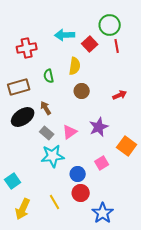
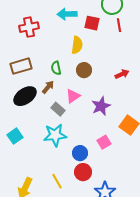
red square: (90, 44) -> (92, 23), turned -35
green semicircle: (49, 76) -> (56, 68), moved
brown arrow: (46, 108) -> (48, 87), turned 72
pink triangle: (70, 132) -> (73, 96), moved
gray rectangle: (47, 133) -> (58, 109), moved
cyan square: (13, 181) -> (15, 136), moved

